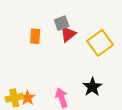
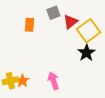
red triangle: (68, 34) -> (70, 22), moved
black star: (92, 87) -> (86, 53), moved

